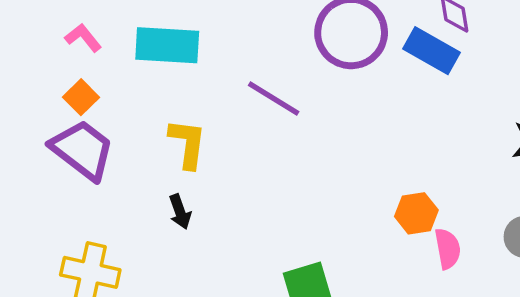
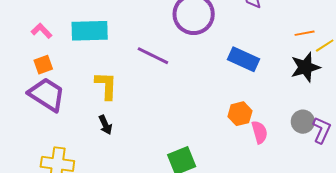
blue rectangle: (431, 51) -> (244, 59), moved
orange square: (81, 97) -> (43, 65), turned 30

